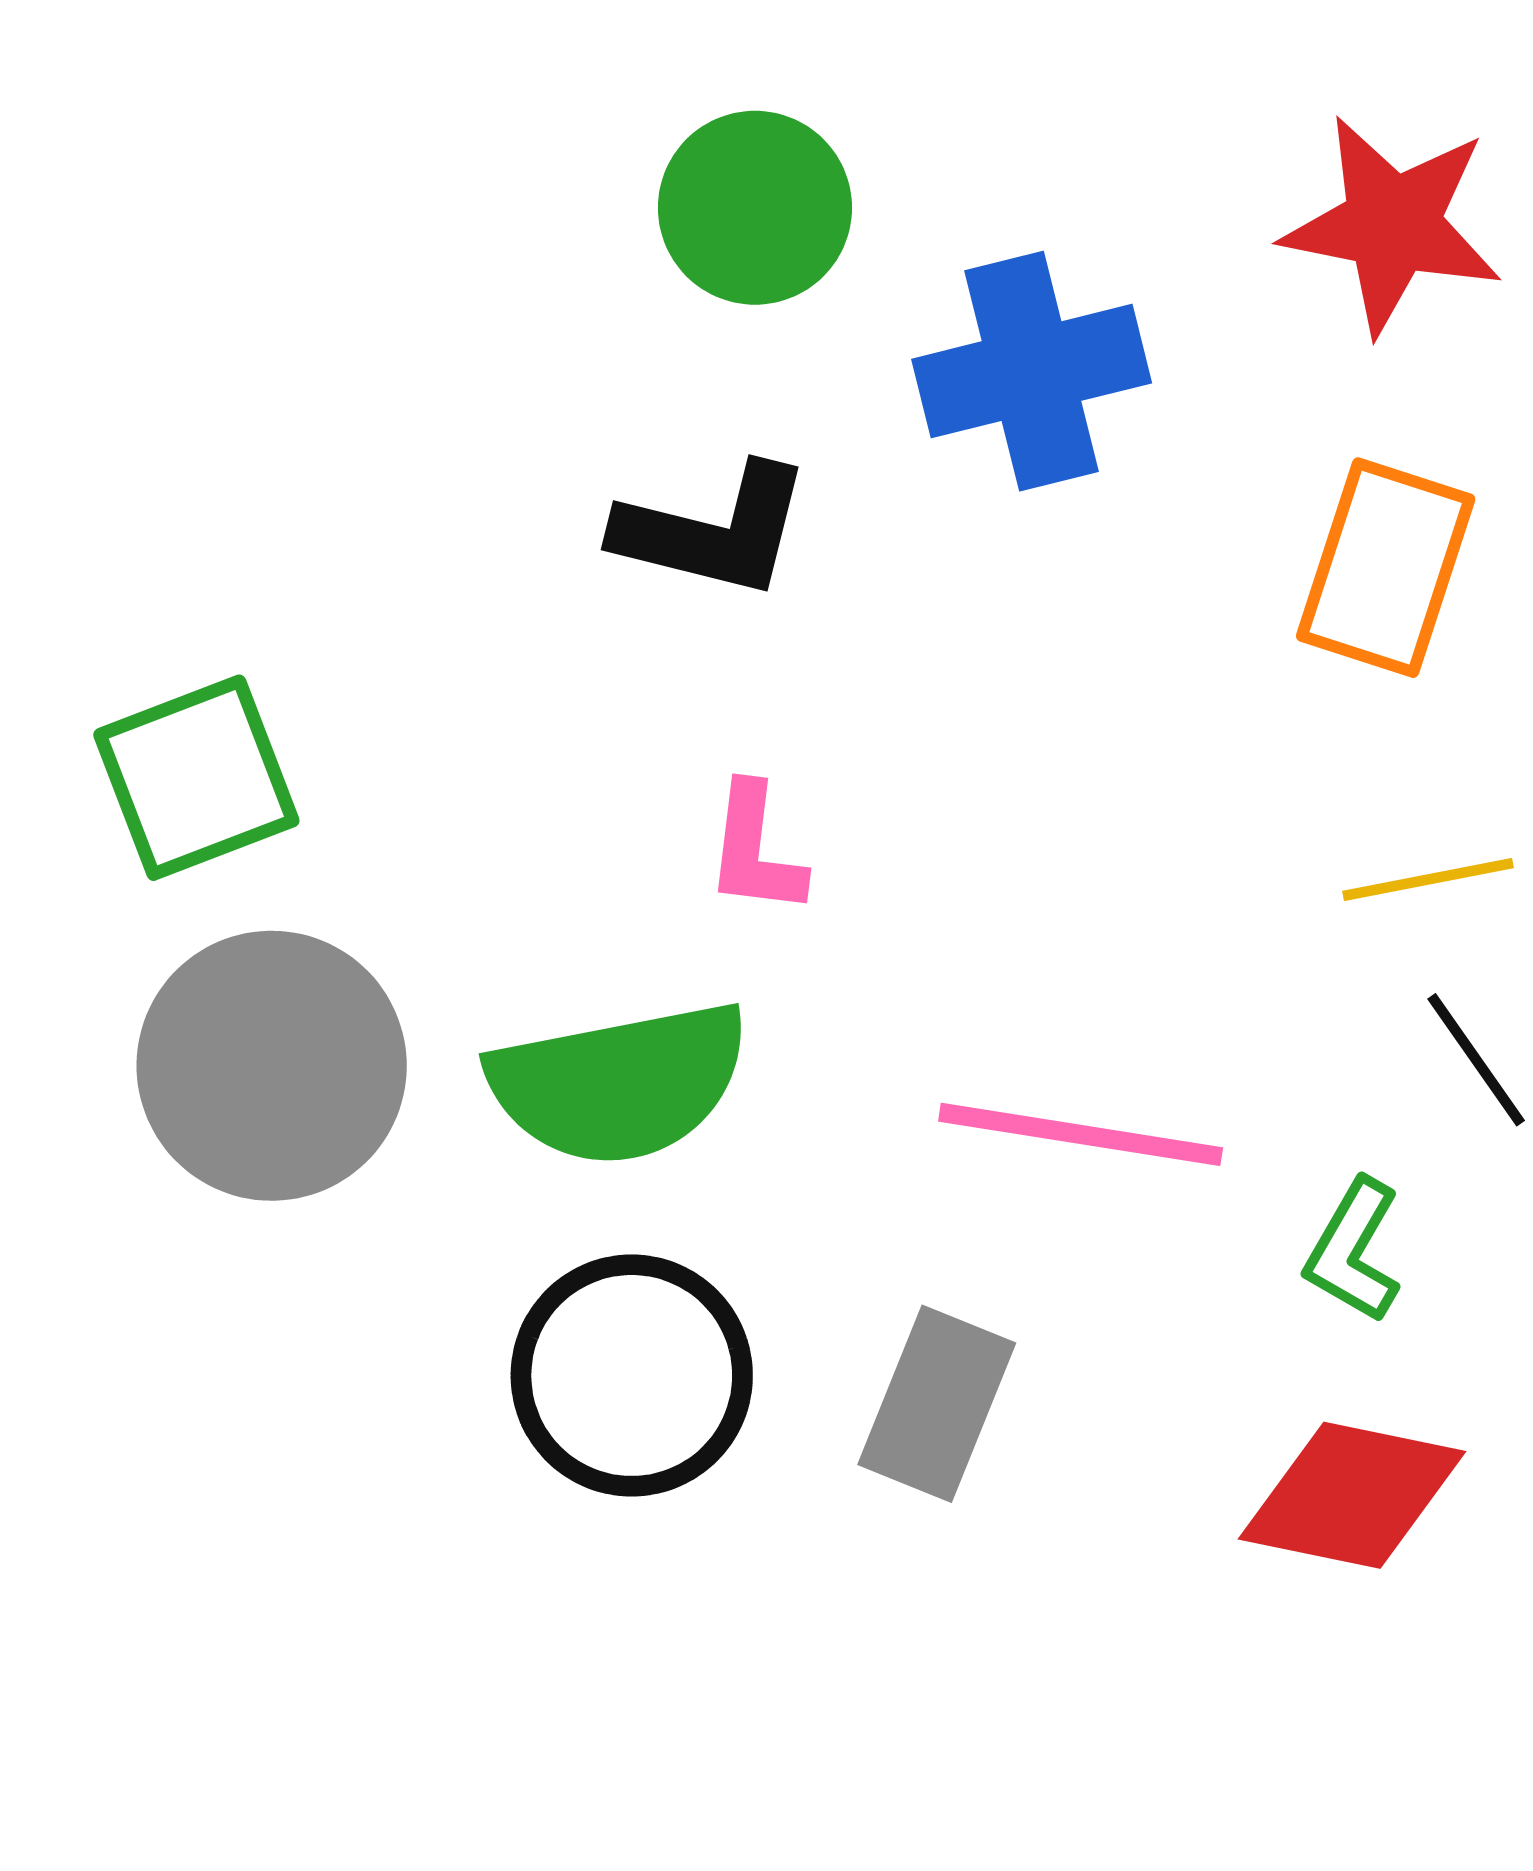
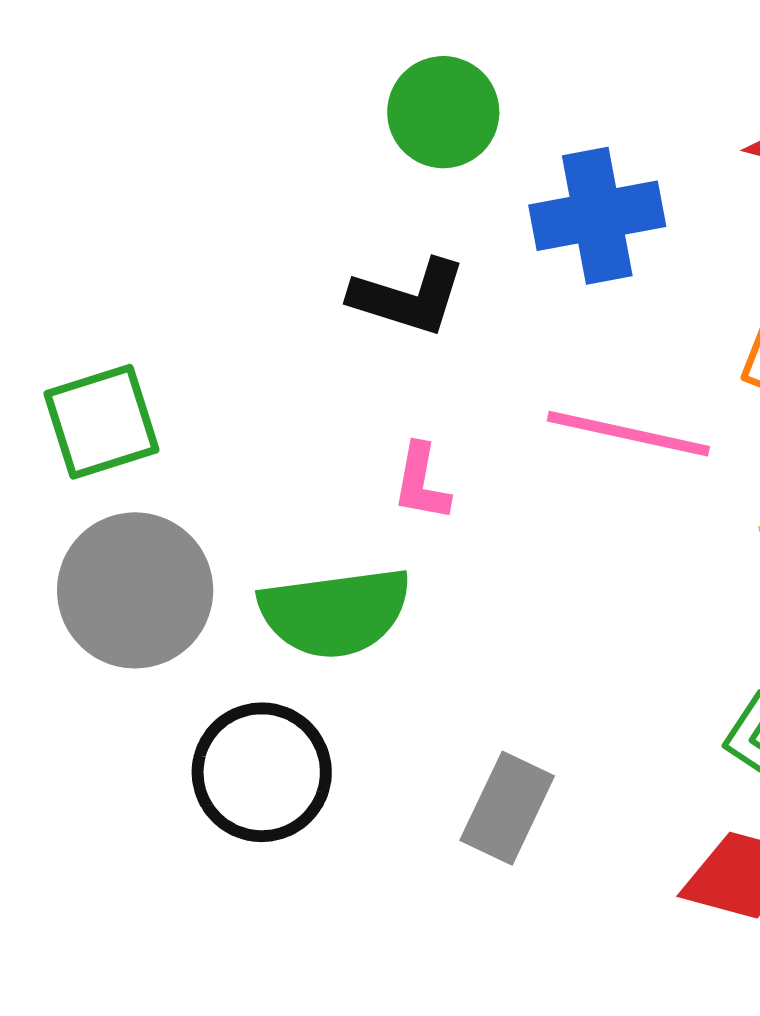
pink line: (1081, 1134) -> (628, 434), moved
black circle: (632, 1375) -> (262, 772), moved

